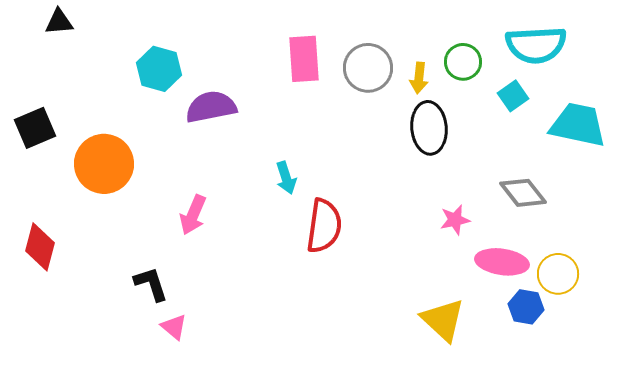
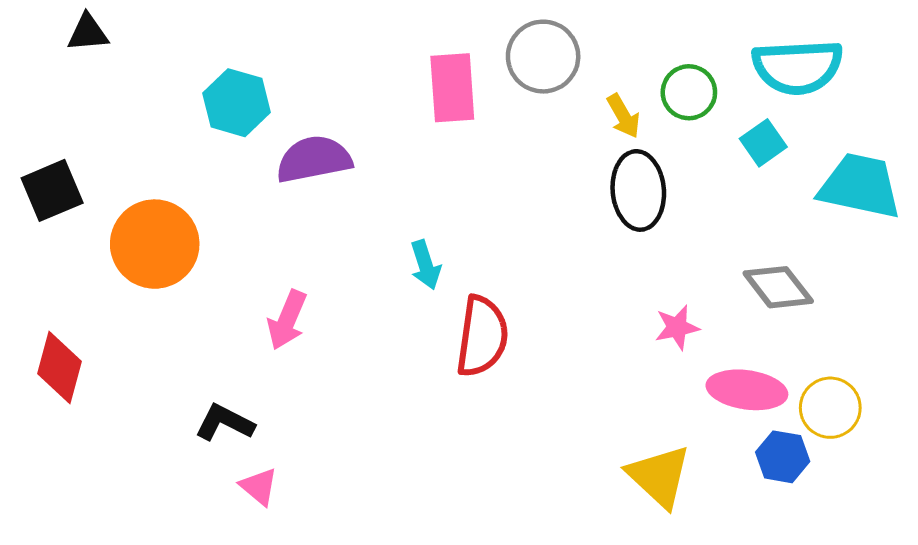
gray circle: (368, 68) -> (543, 57), moved
yellow arrow: (419, 78) -> (623, 116), turned -36
black L-shape: (151, 284) -> (225, 423), turned -45

